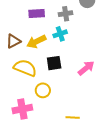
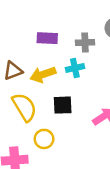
yellow semicircle: (25, 68) -> (24, 107), turned 30

